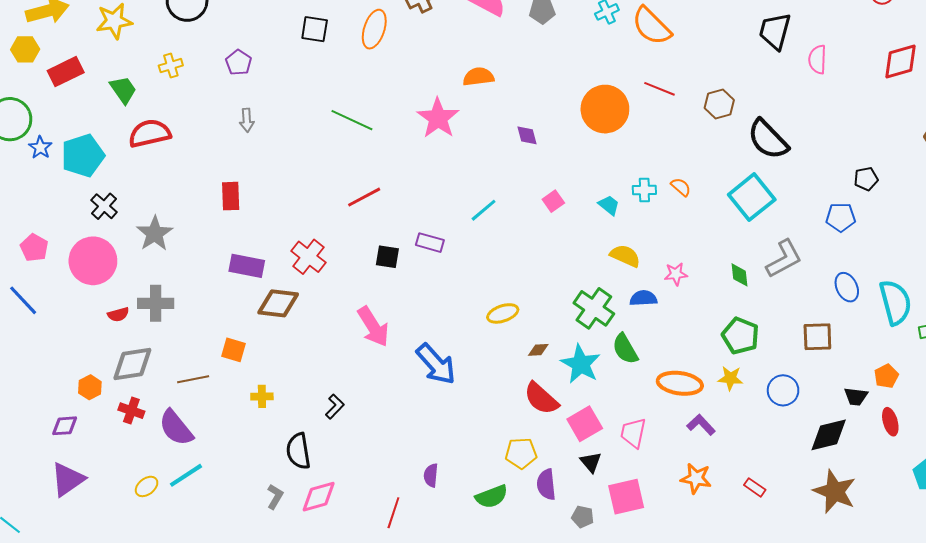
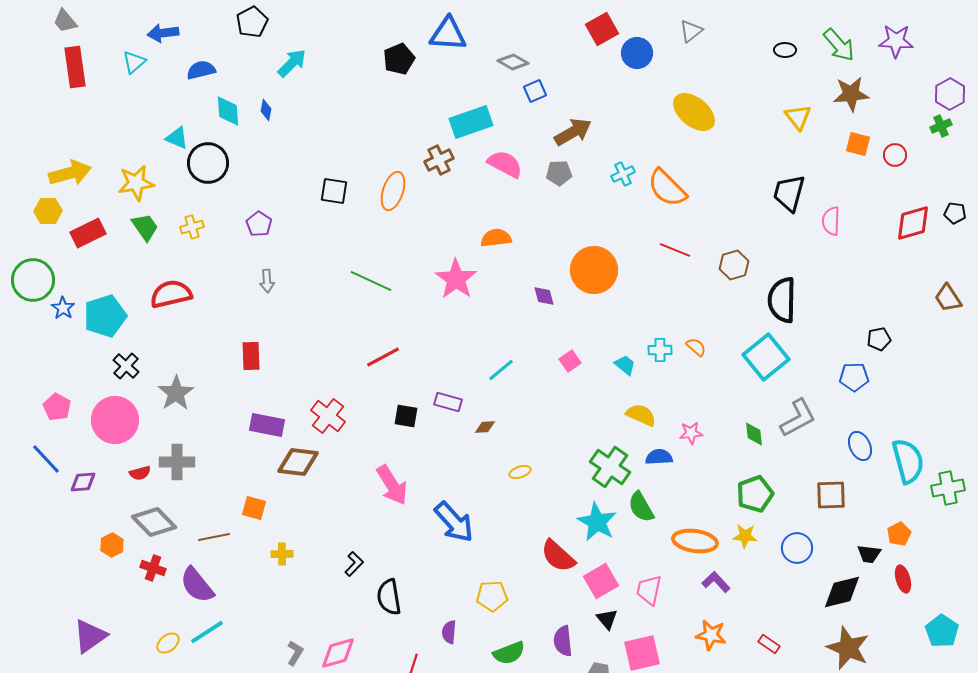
green trapezoid: (123, 90) -> (145, 227), moved
orange circle: (605, 109) -> (594, 270), moved
black semicircle: (768, 139) -> (782, 300), turned 45
yellow ellipse: (503, 313) -> (520, 472), size x0.7
green pentagon: (741, 336) -> (755, 494), turned 30
brown diamond: (538, 350) -> (485, 427), moved
gray diamond: (132, 364) -> (154, 522), turned 54
purple diamond: (65, 426) -> (83, 482), moved
black semicircle: (298, 451) -> (389, 597), moved
yellow pentagon: (521, 453) -> (492, 596), moved

